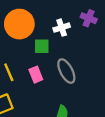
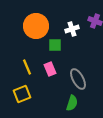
gray ellipse: (66, 71) -> (78, 79), moved

